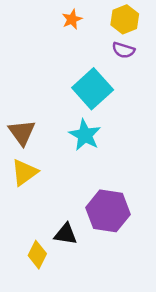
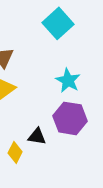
cyan star: (85, 135) -> (68, 80), moved

